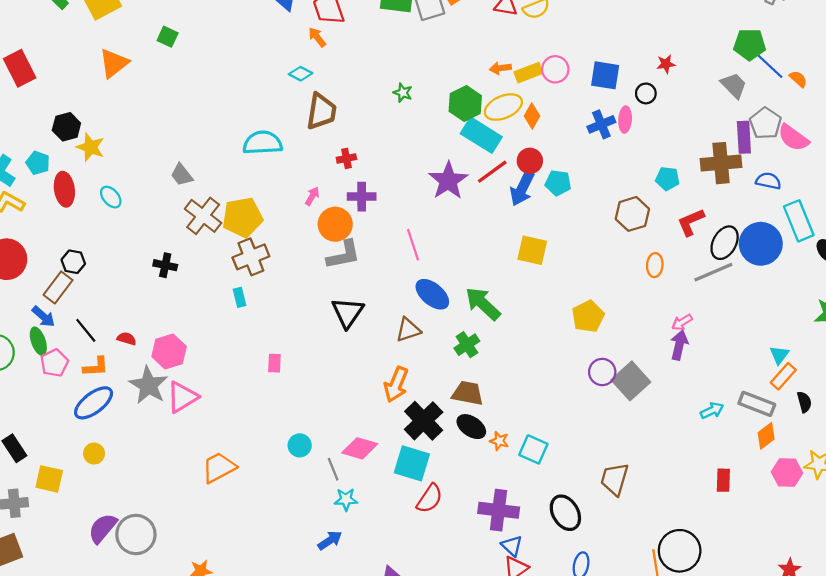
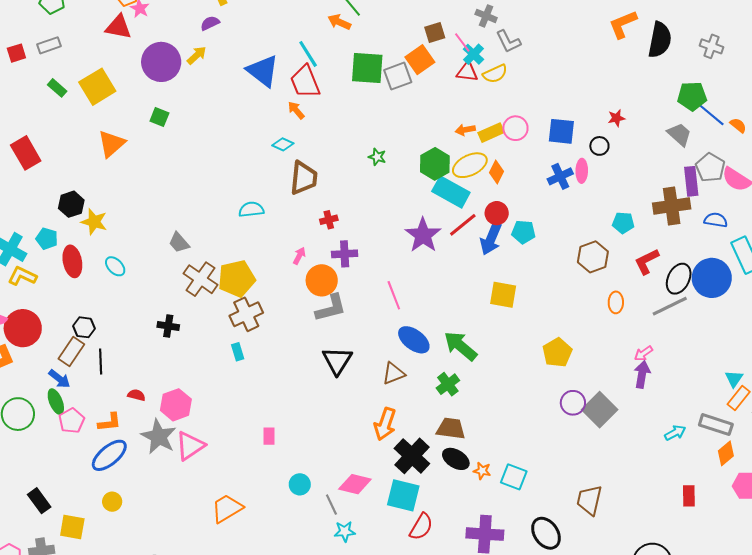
cyan semicircle: (263, 143) -> (251, 209), size x0.7
black line: (86, 330) -> (101, 362), moved, turned 40
pink rectangle: (274, 363) -> (269, 436), moved

